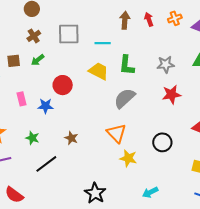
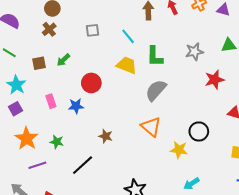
gray square: (69, 34) -> (93, 30), size x0.6
brown cross: (34, 36) -> (49, 29), moved
cyan line: (103, 43) -> (128, 36), turned 56
red star: (172, 94) -> (214, 80), moved
green star: (32, 138) -> (57, 142), moved
yellow star: (128, 158) -> (179, 150), moved

